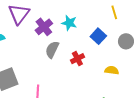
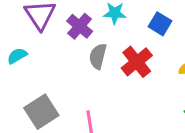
red cross: (77, 59) -> (137, 62), size x1.5

